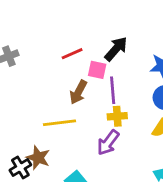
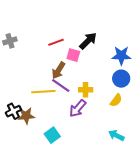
purple line: (113, 90) -> (61, 86), moved, turned -54
brown star: (38, 158) -> (26, 116), turned -30
black cross: (20, 168) -> (13, 111), moved

